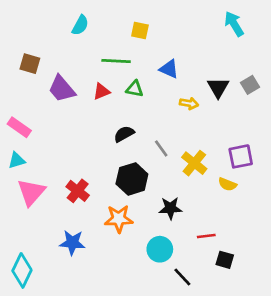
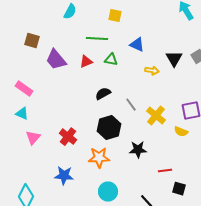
cyan triangle: (17, 160) -> (22, 114), turned 40
pink triangle: (31, 192) -> (33, 138), size x0.7
cyan circle: (160, 249) -> (108, 192), moved

